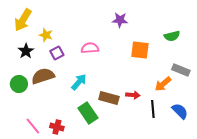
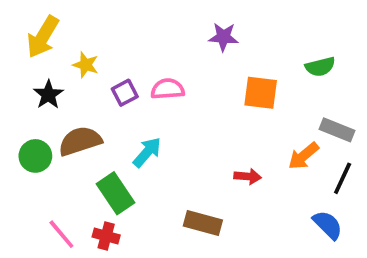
purple square: (57, 53) -> (125, 93), moved
brown rectangle: (109, 98) -> (203, 223), moved
black line: (153, 109) -> (343, 178), moved, turned 30
blue semicircle: (180, 111) -> (328, 225), moved
green rectangle: (88, 113) -> (115, 193), moved

